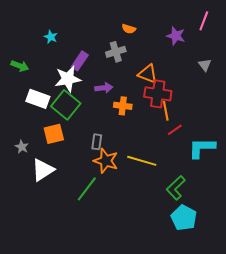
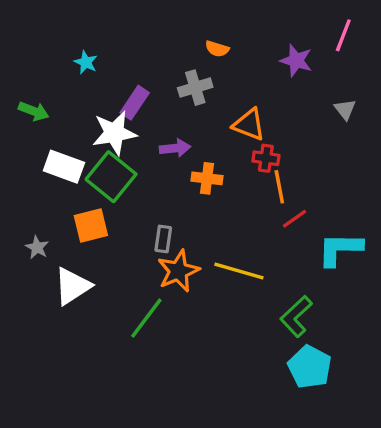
red cross: (158, 94) -> (266, 158), size x0.6
orange star: (106, 161) -> (178, 271), turned 30

